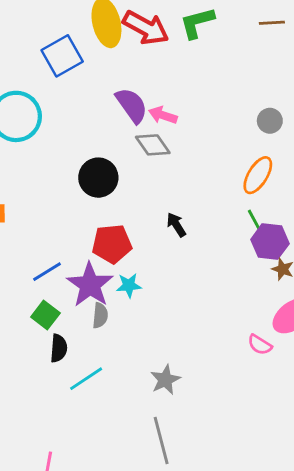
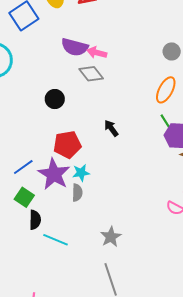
purple semicircle: (132, 105) -> (75, 47), turned 144
black circle: (98, 178) -> (55, 99), size x0.7
gray semicircle: (100, 315) -> (77, 193), moved
cyan line: (86, 379) -> (56, 240), turned 60

